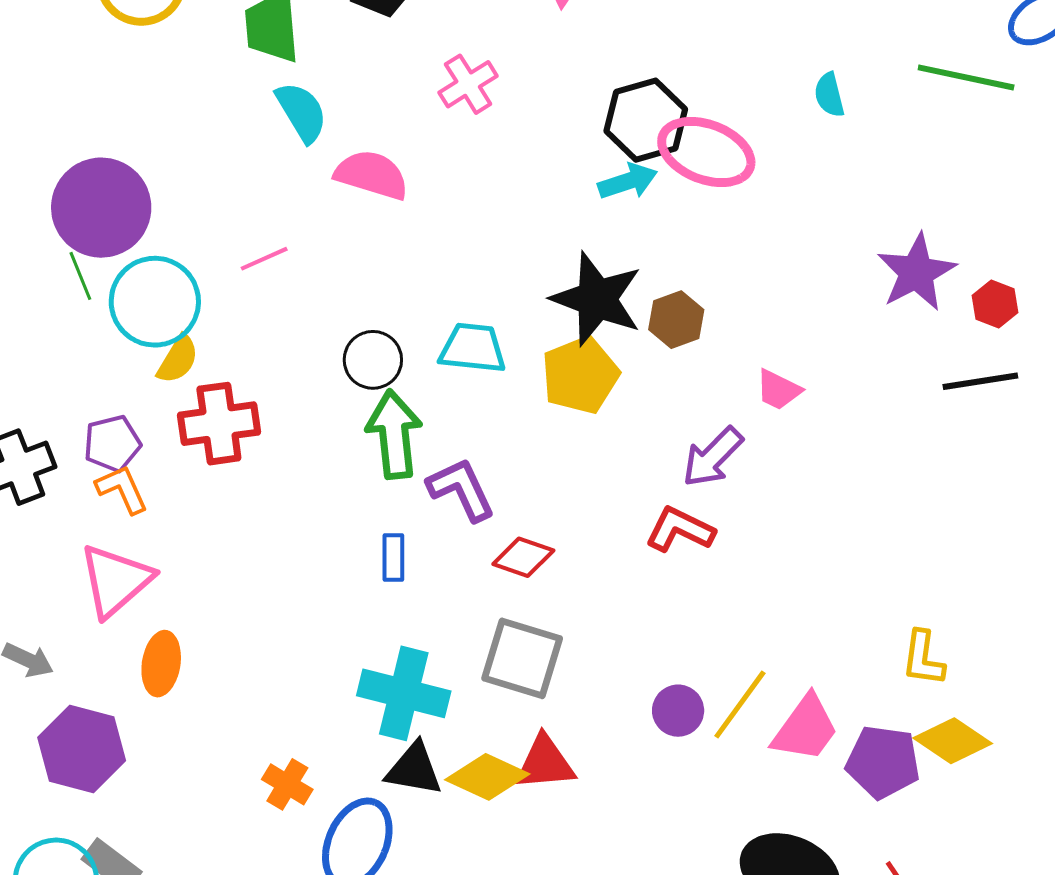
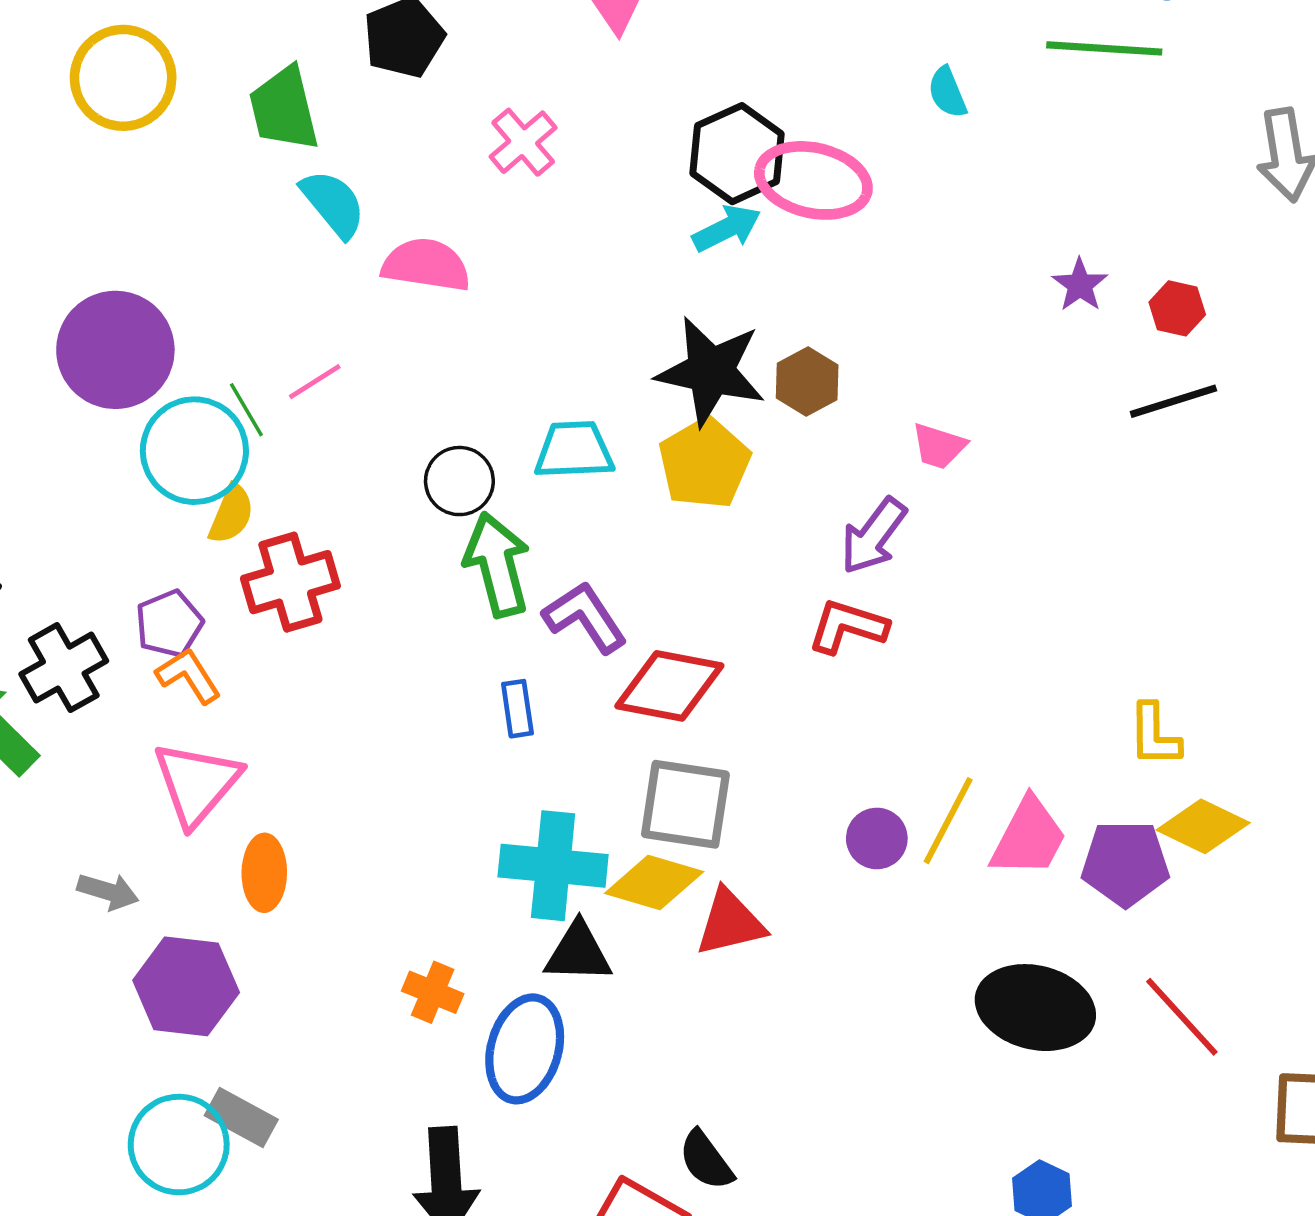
purple star: (916, 272) -> (1080, 285), size x0.6
green line: (80, 276) -> (246, 410), moved
red diamond: (523, 557) -> (669, 686), size x1.5
yellow diamond: (487, 777) -> (654, 883), moved

